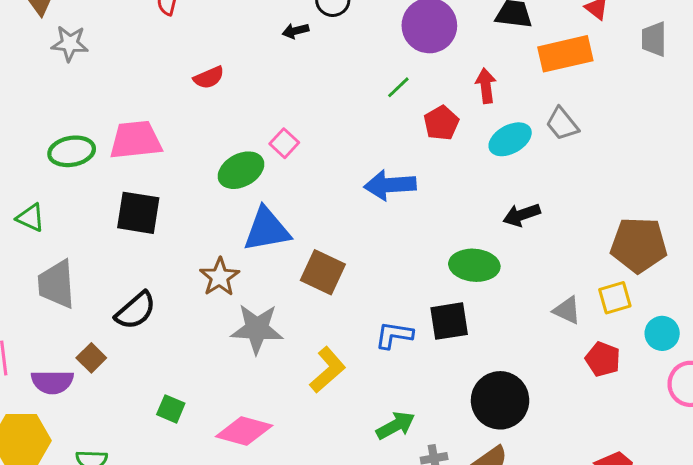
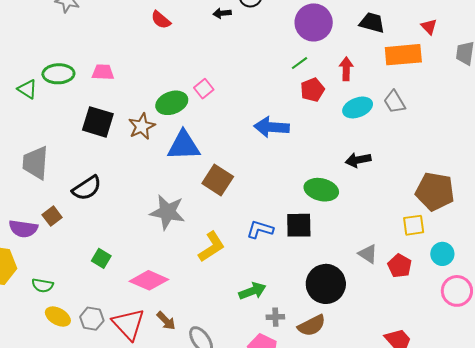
red semicircle: (209, 78) -> (161, 20), moved, turned 55
green line: (398, 87) -> (300, 63), moved
pink trapezoid: (136, 140) -> (103, 72), size x0.6
green triangle: (31, 218) -> (27, 89), moved
brown star: (220, 277) -> (142, 126), moved
gray triangle: (567, 310) -> (368, 254), moved

